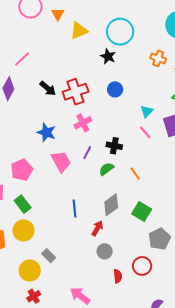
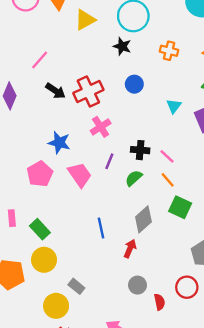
orange cross: (158, 58) -> (169, 51), moved
pink line: (22, 59) -> (40, 60), moved
pink line: (145, 132) -> (167, 156), moved
pink pentagon: (22, 170) -> (40, 174), moved
green square: (142, 212) -> (180, 207), moved
gray circle: (105, 251) -> (138, 285), moved

